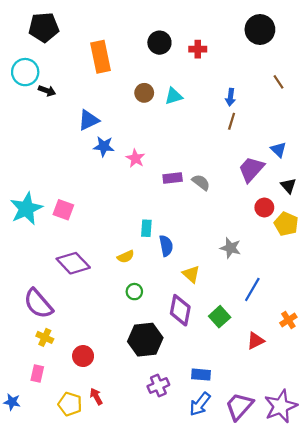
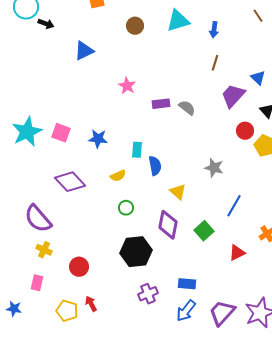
cyan triangle: (174, 96) -> (178, 21), moved, size x1.4
brown line: (232, 121) -> (215, 63), moved
blue star: (104, 146) -> (98, 139), moved

